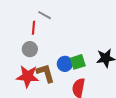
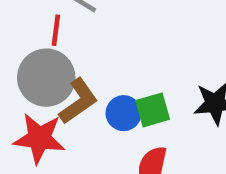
gray circle: (30, 49) -> (46, 78), size x1.6
brown L-shape: (45, 73) -> (78, 101), moved, turned 70

